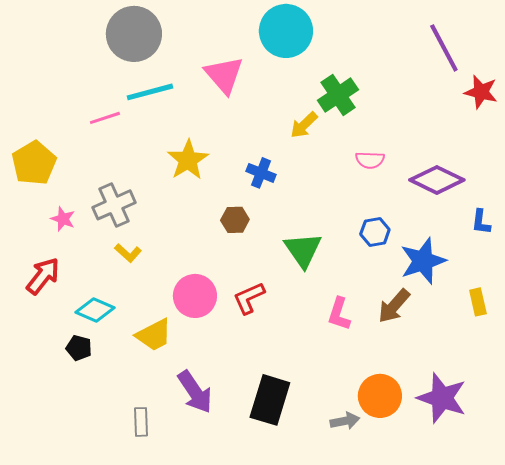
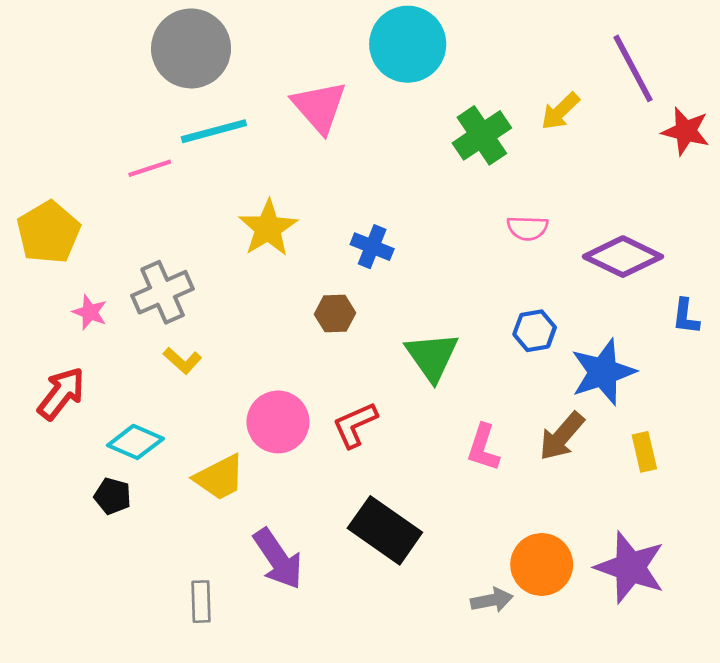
yellow arrow: (304, 125) -> (560, 111), moved
yellow rectangle: (478, 302) -> (644, 452), moved
black rectangle: (270, 400) -> (385, 530), moved, turned -72

